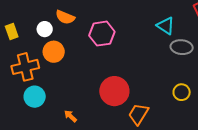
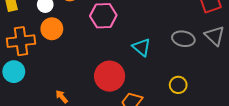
cyan triangle: (166, 26) -> (141, 47), moved
cyan circle: (35, 97) -> (14, 72), moved

